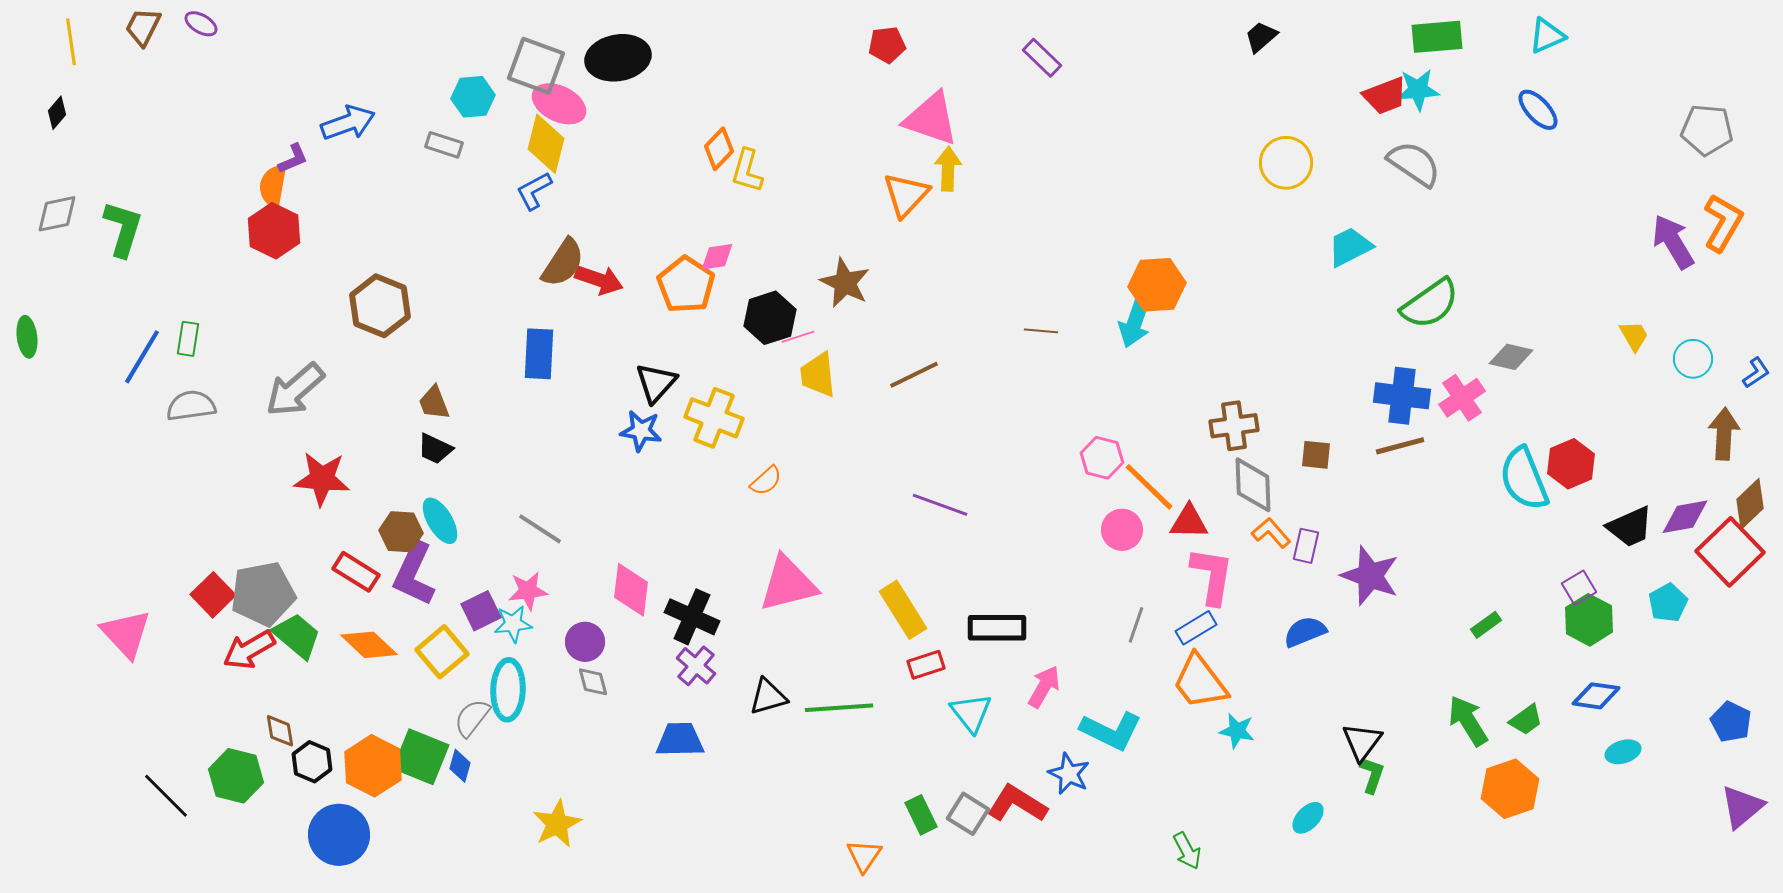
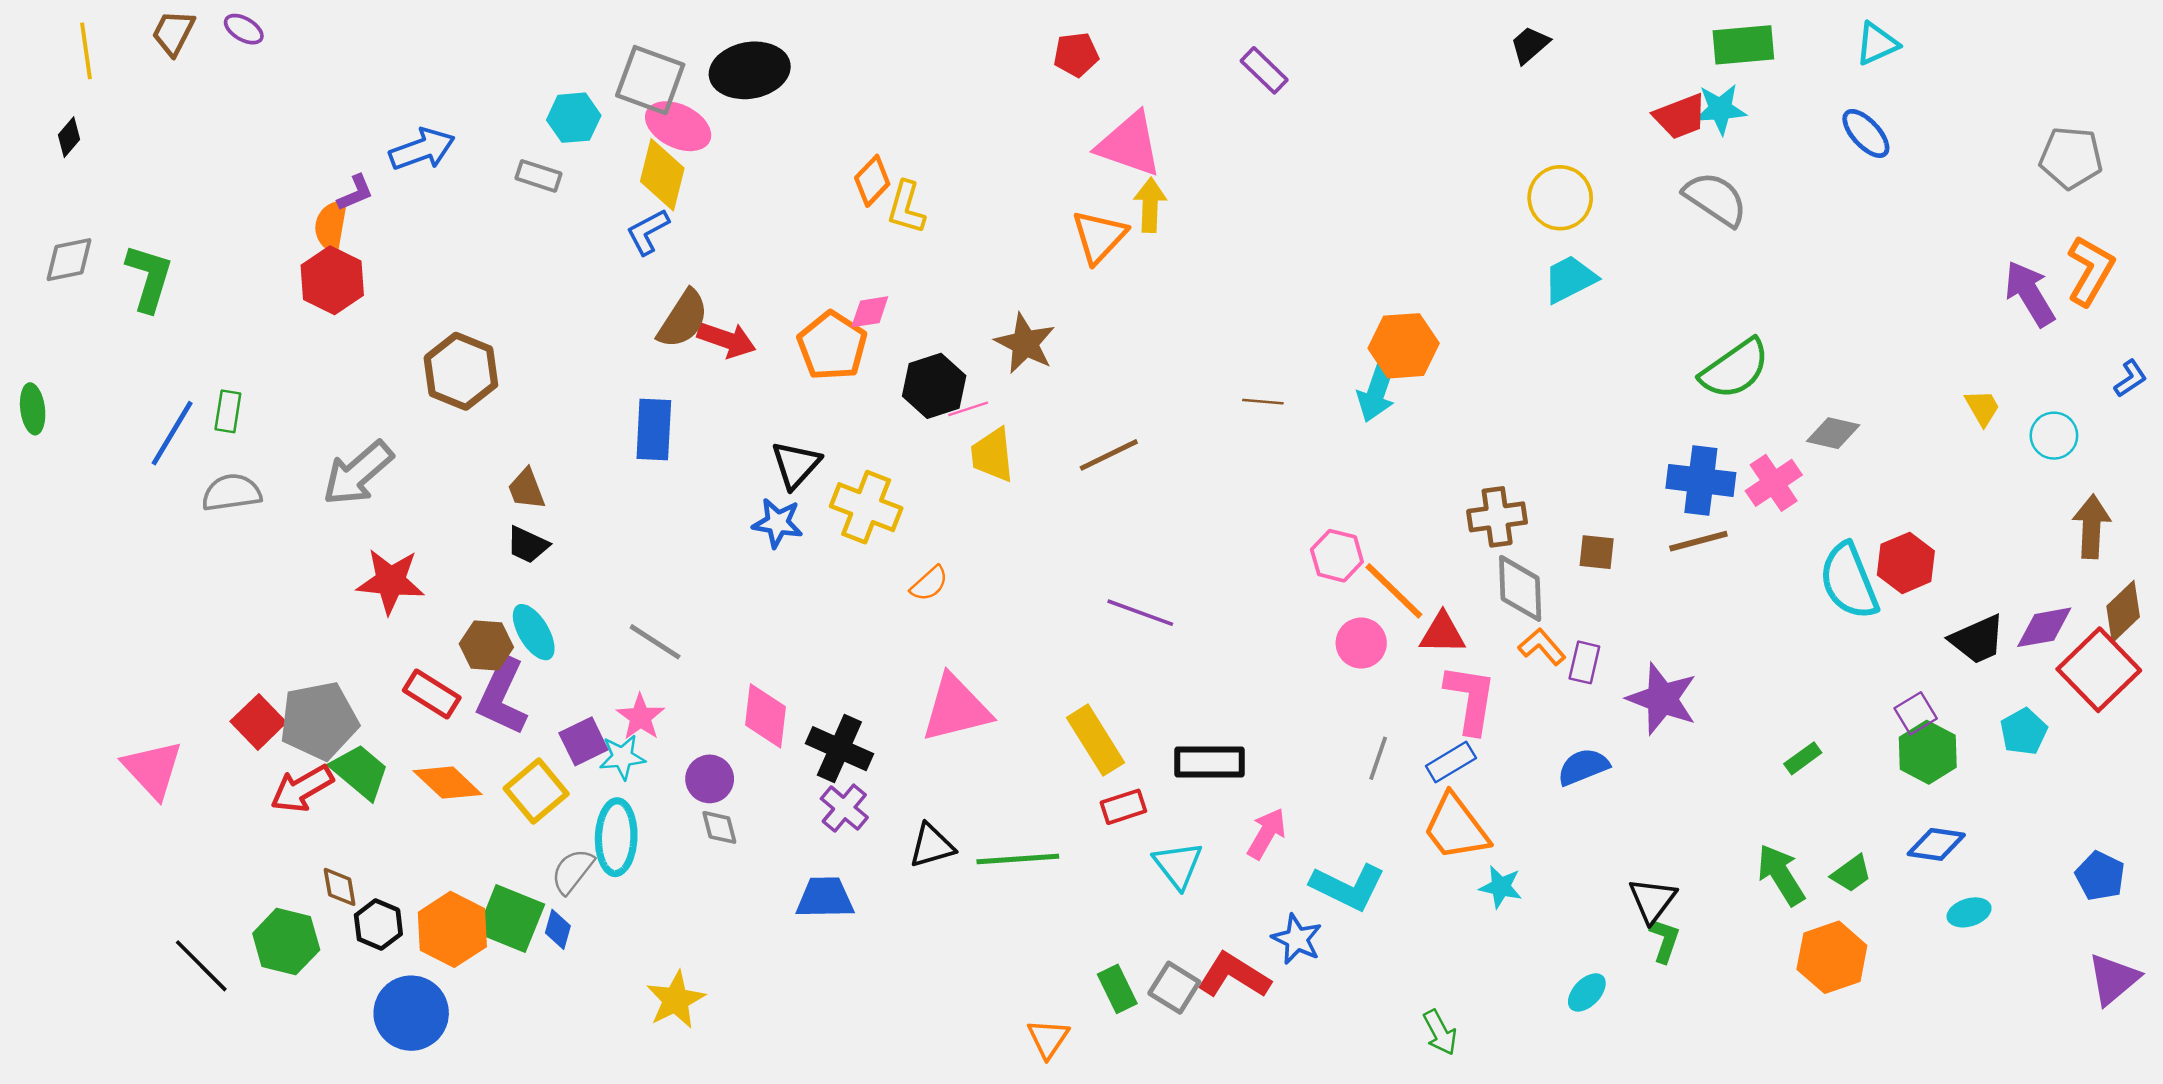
cyan trapezoid: (1350, 247) -> (1570, 279), moved
blue L-shape: (1756, 373) -> (2130, 379), moved
pink star: (528, 591) -> (640, 717), turned -30

